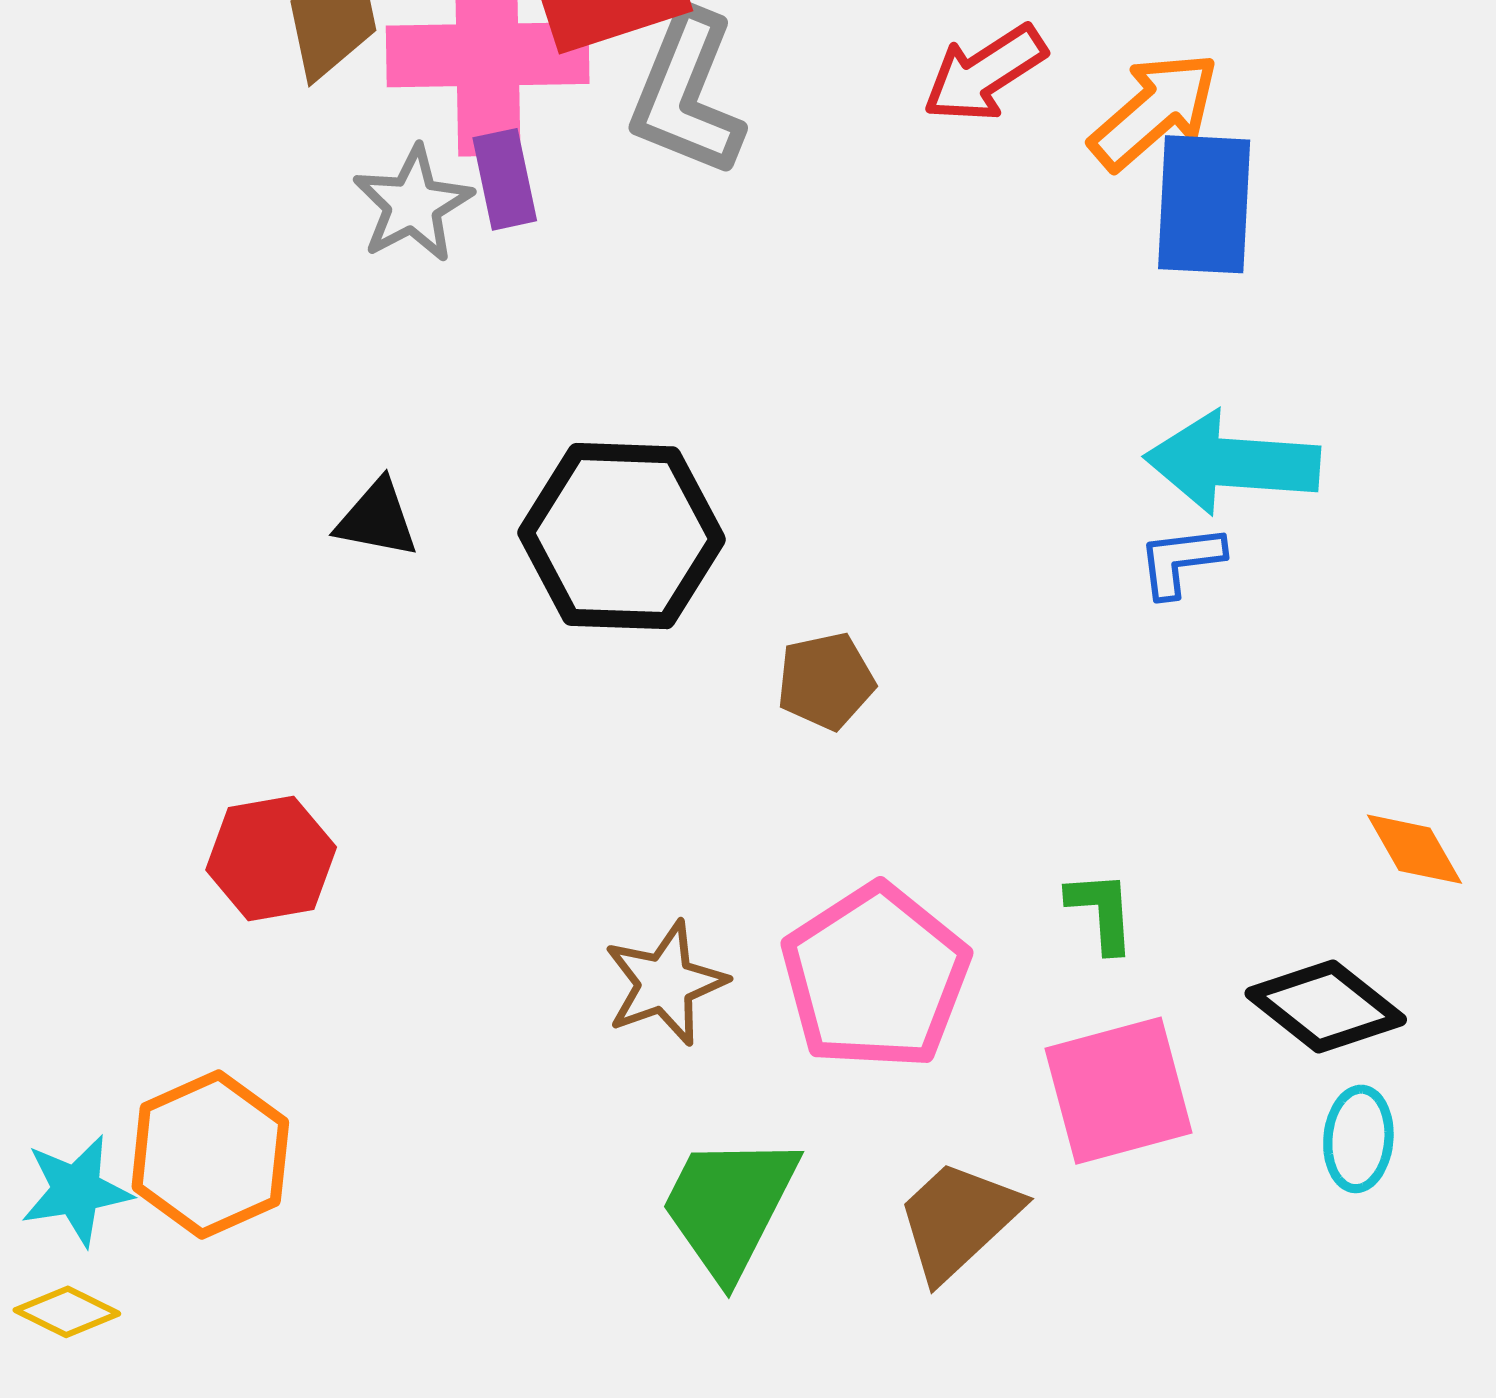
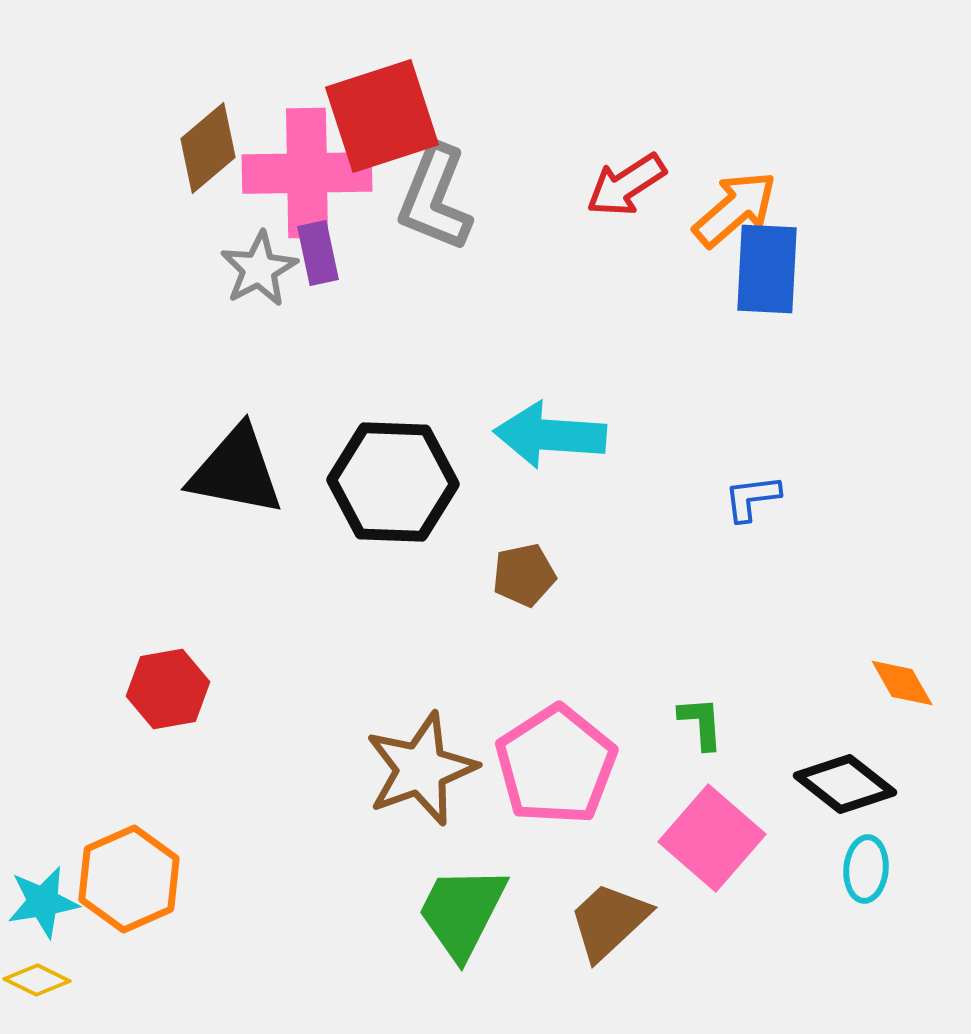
cyan arrow: (1232, 463) -> (550, 435), moved
black triangle: (377, 519) -> (236, 471), size x1.8
brown star: (665, 983) -> (421, 769), size x1.4
pink square: (1119, 1091) -> (712, 838), turned -34

